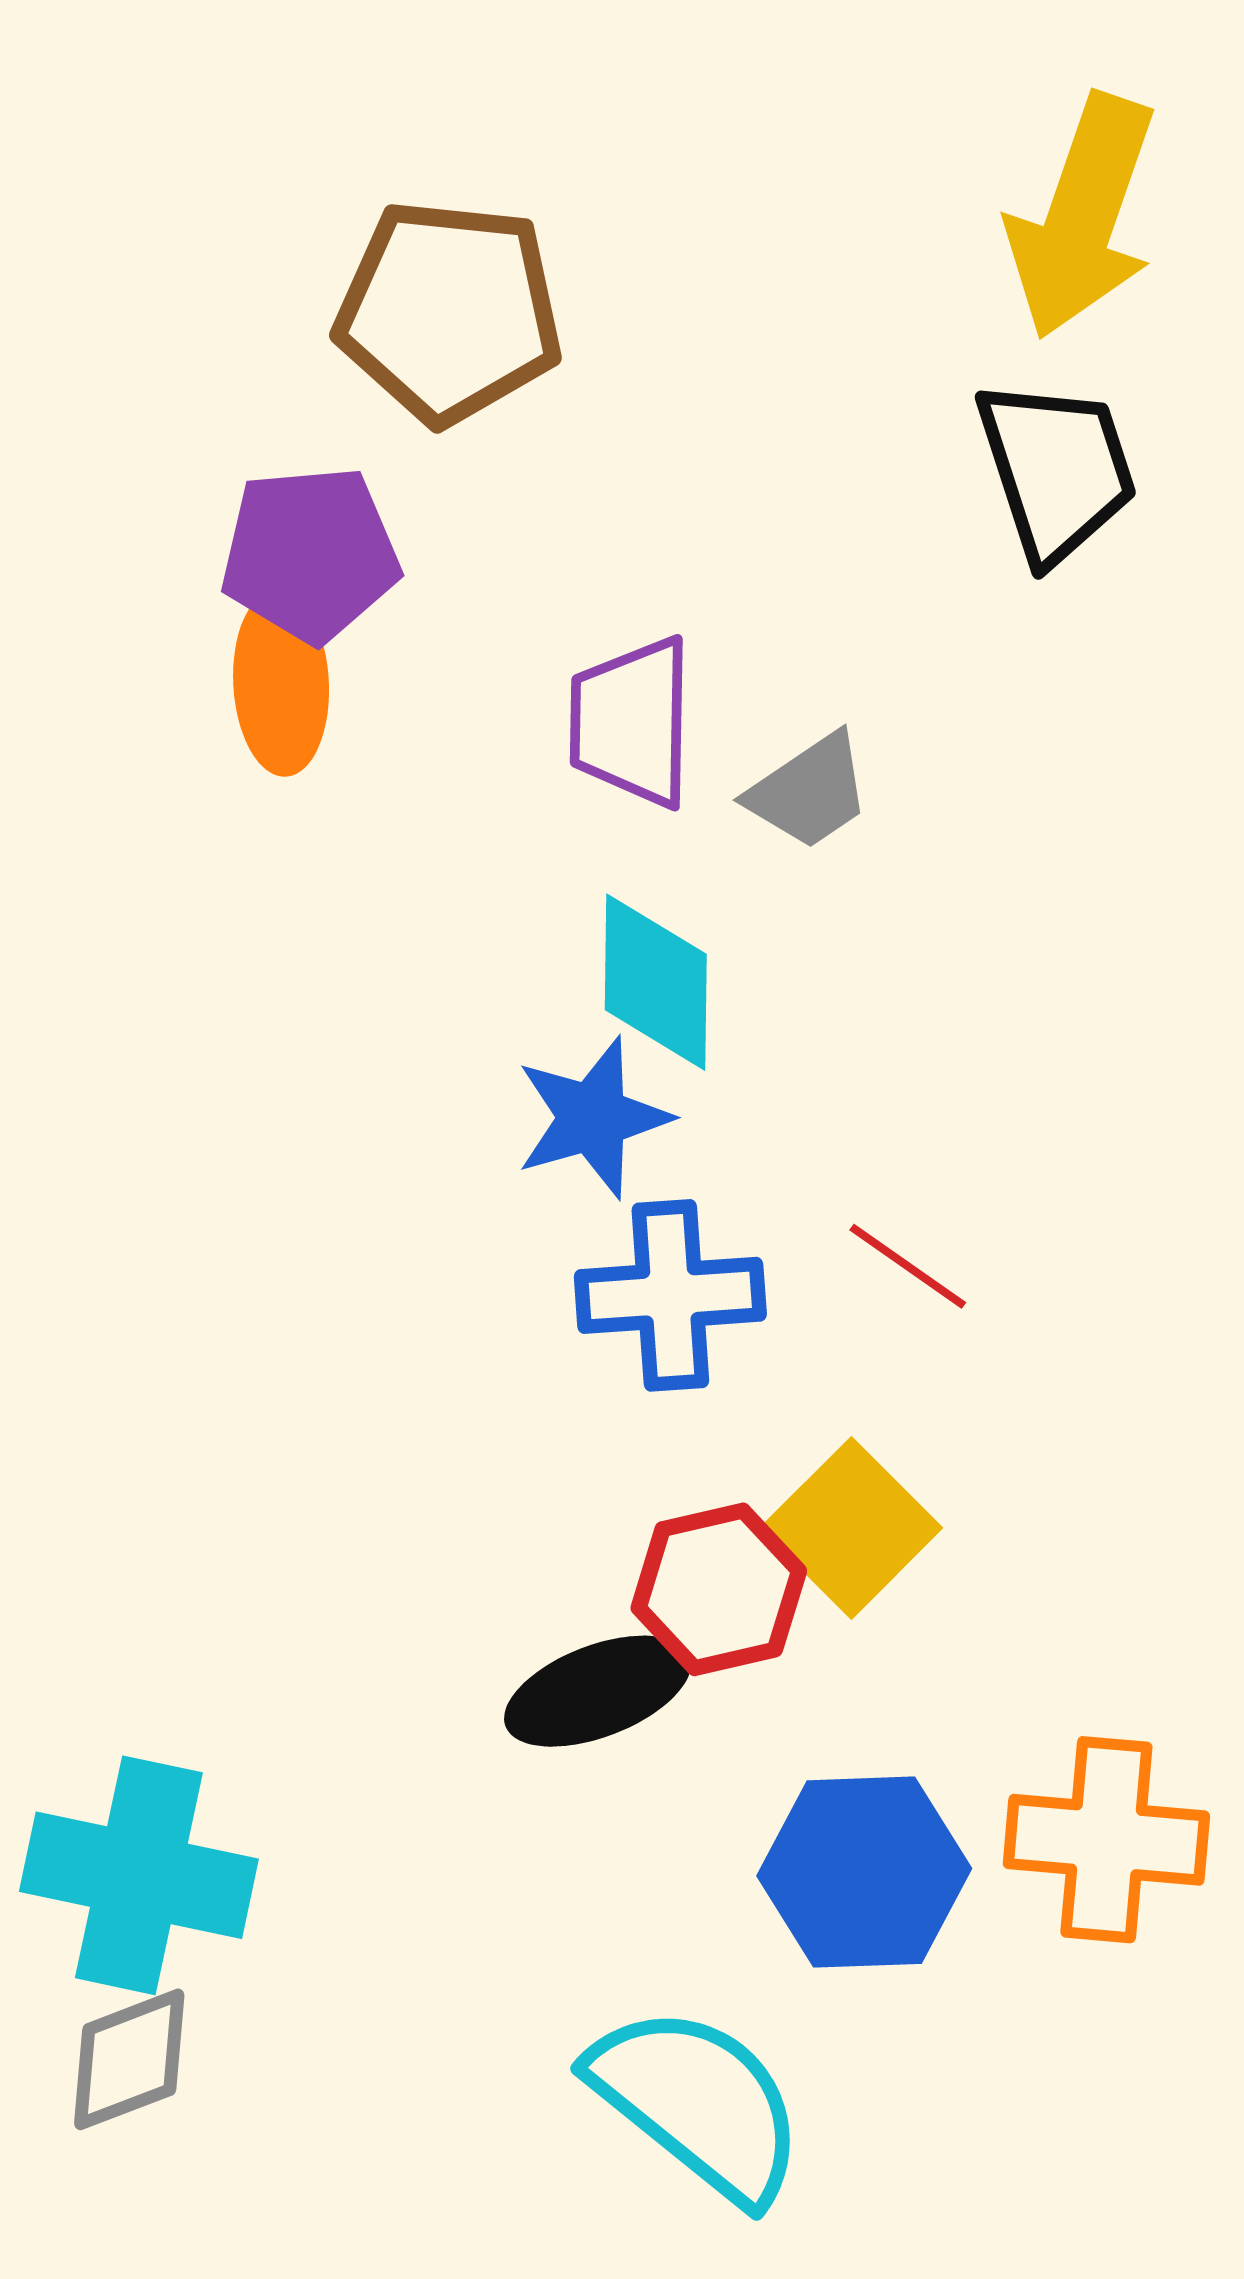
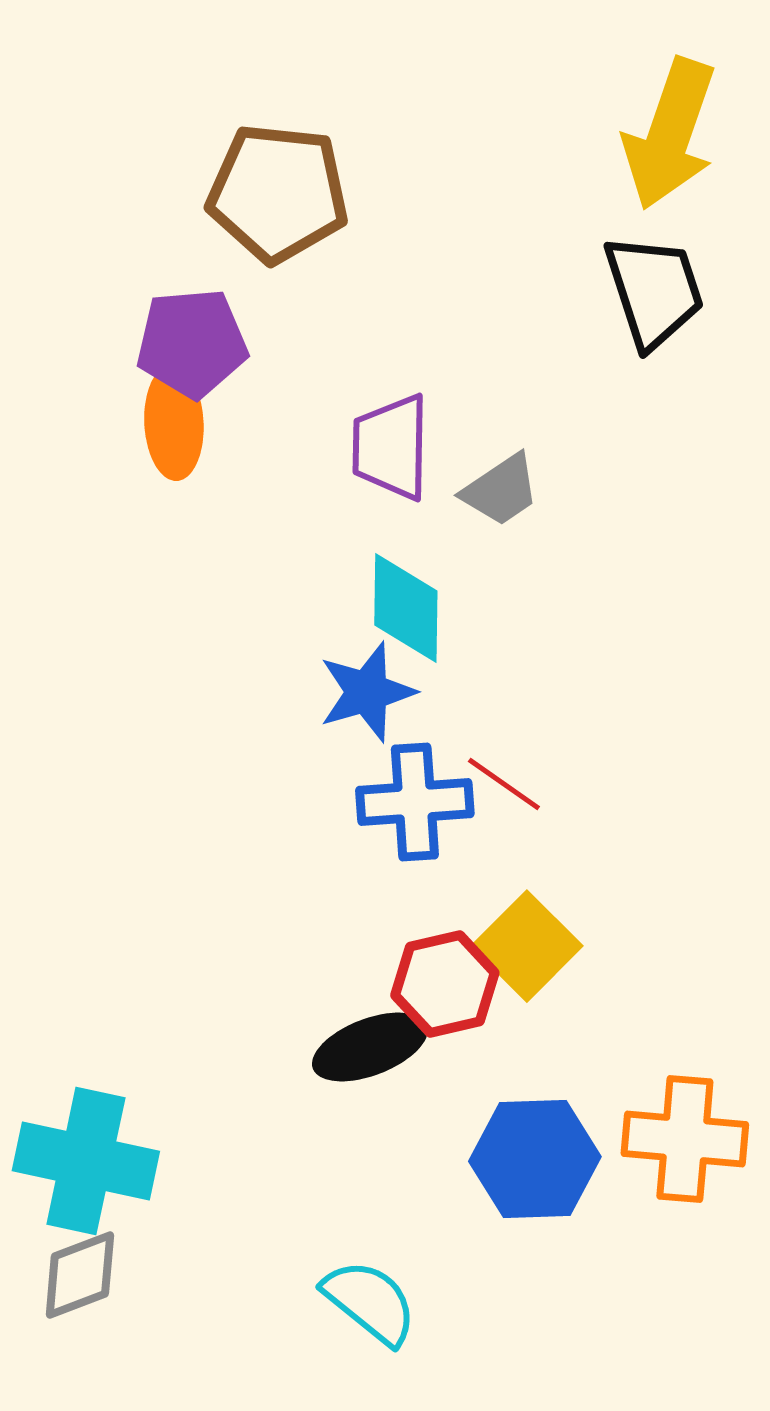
red line: (908, 1266) -> (504, 784), moved
cyan semicircle: (698, 2103) -> (370, 1302), moved, size x0.7

